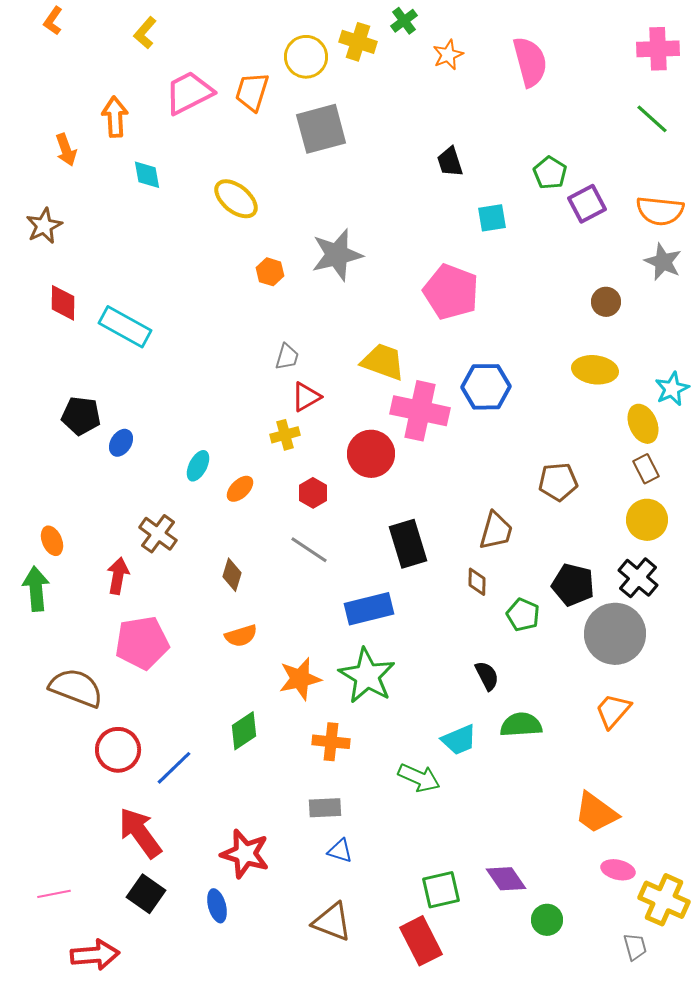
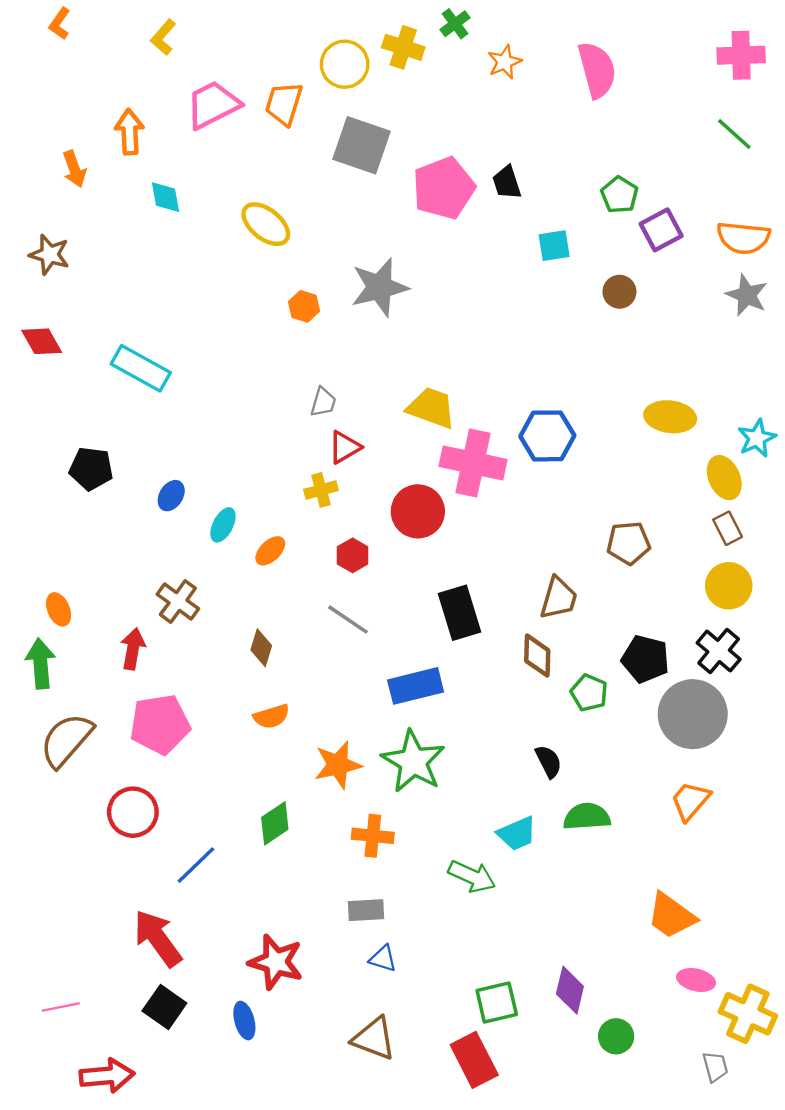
gray square: (321, 129) -> (362, 145), turned 34
brown star: (44, 226) -> (50, 255), turned -30
pink pentagon: (451, 292) -> (444, 188), moved, turned 30
brown circle: (606, 302) -> (619, 292), moved
red diamond: (63, 303) -> (42, 341), moved, turned -30
blue ellipse: (121, 443) -> (171, 496), moved
brown diamond: (477, 582) -> (537, 656), size x1.4
brown semicircle: (76, 688) -> (66, 740), moved, turned -70
red circle: (118, 750) -> (133, 812), moved
purple diamond: (506, 879) -> (570, 990), turned 48

